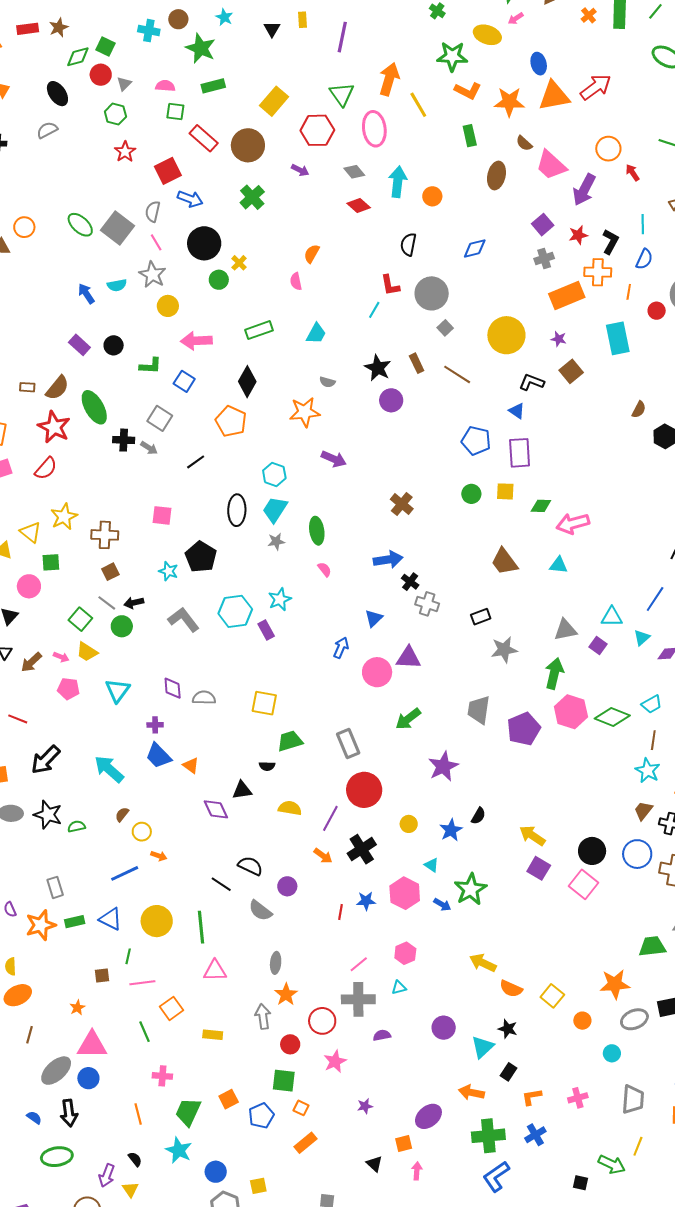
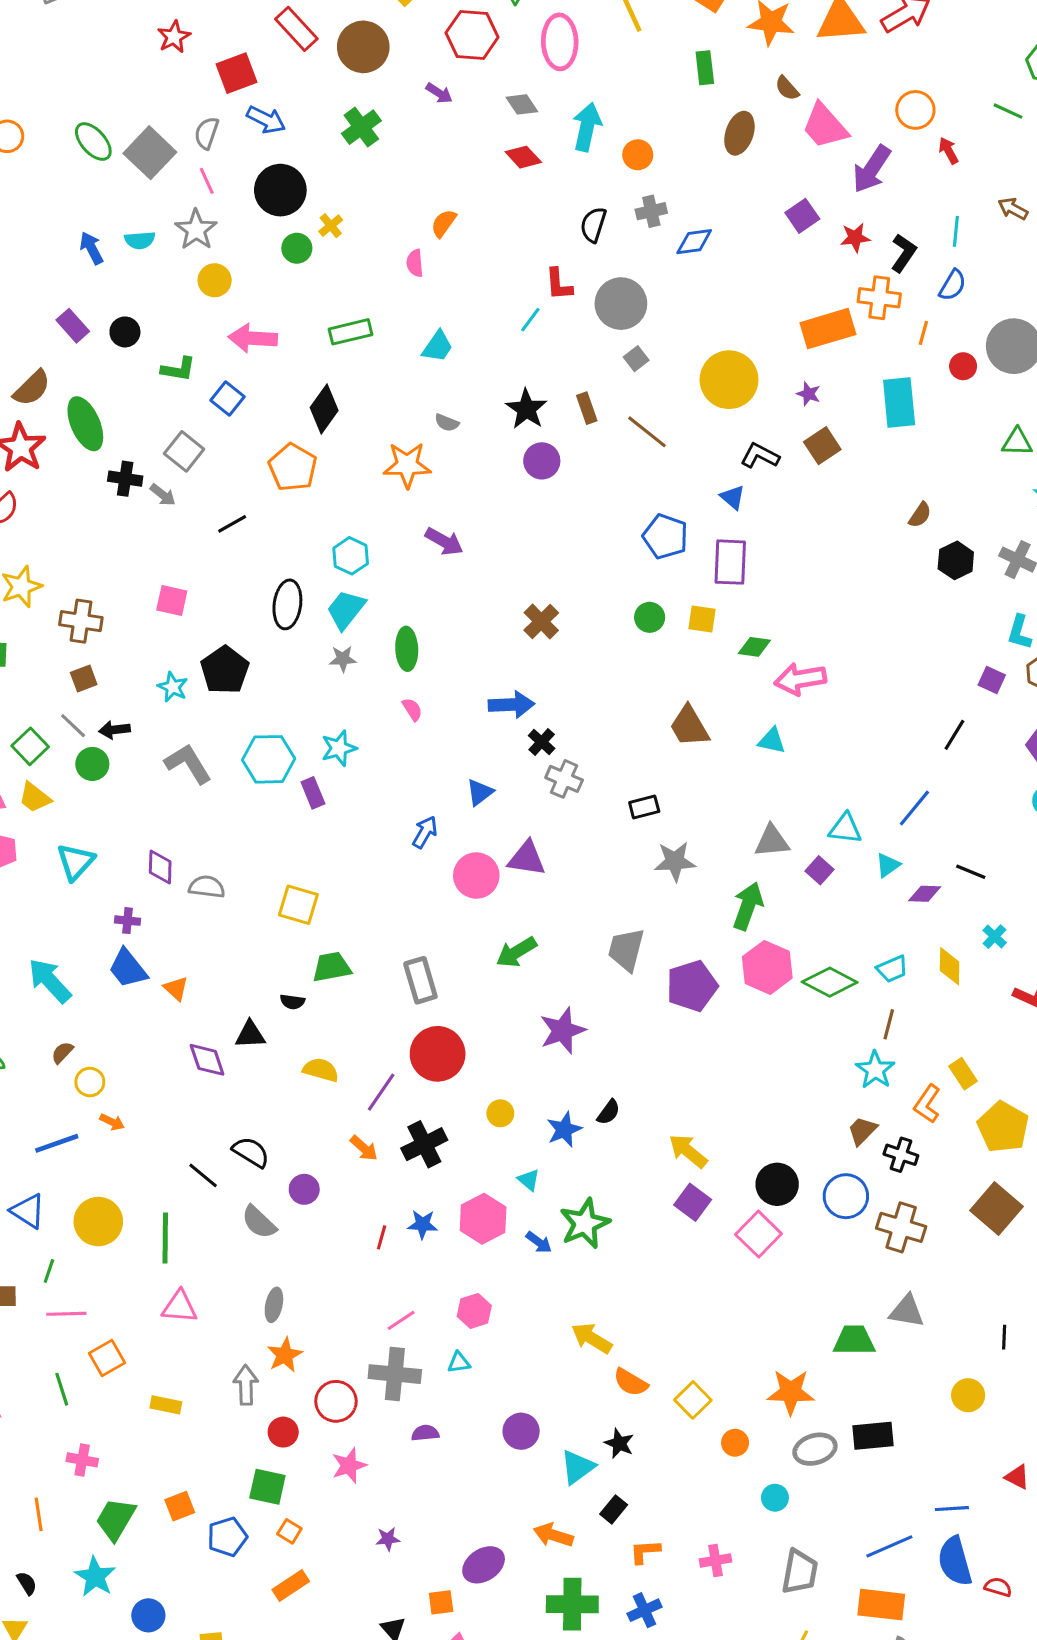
gray cross: (544, 259) -> (651, 211), moved

